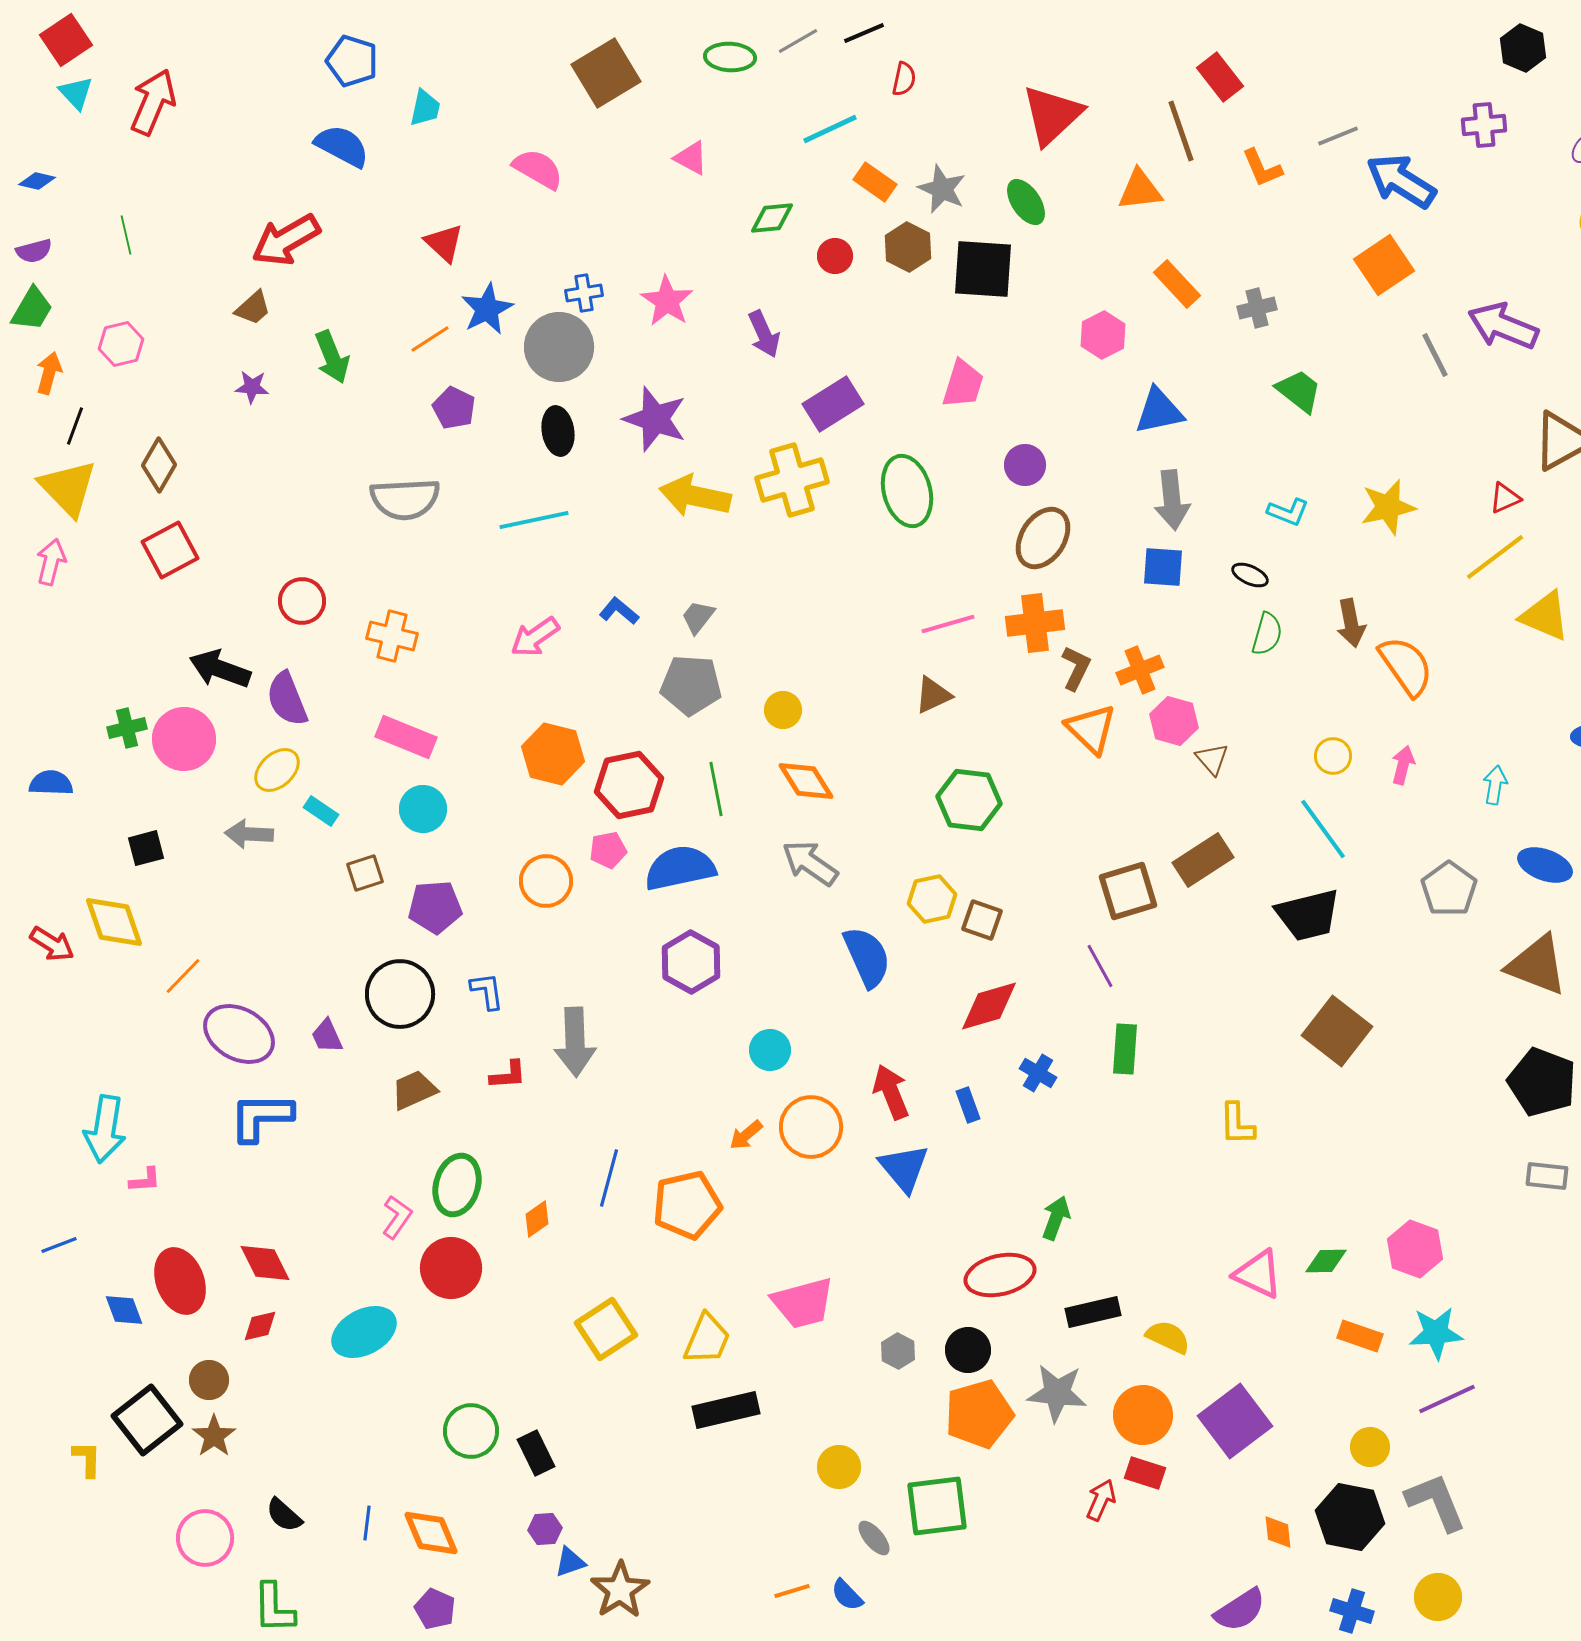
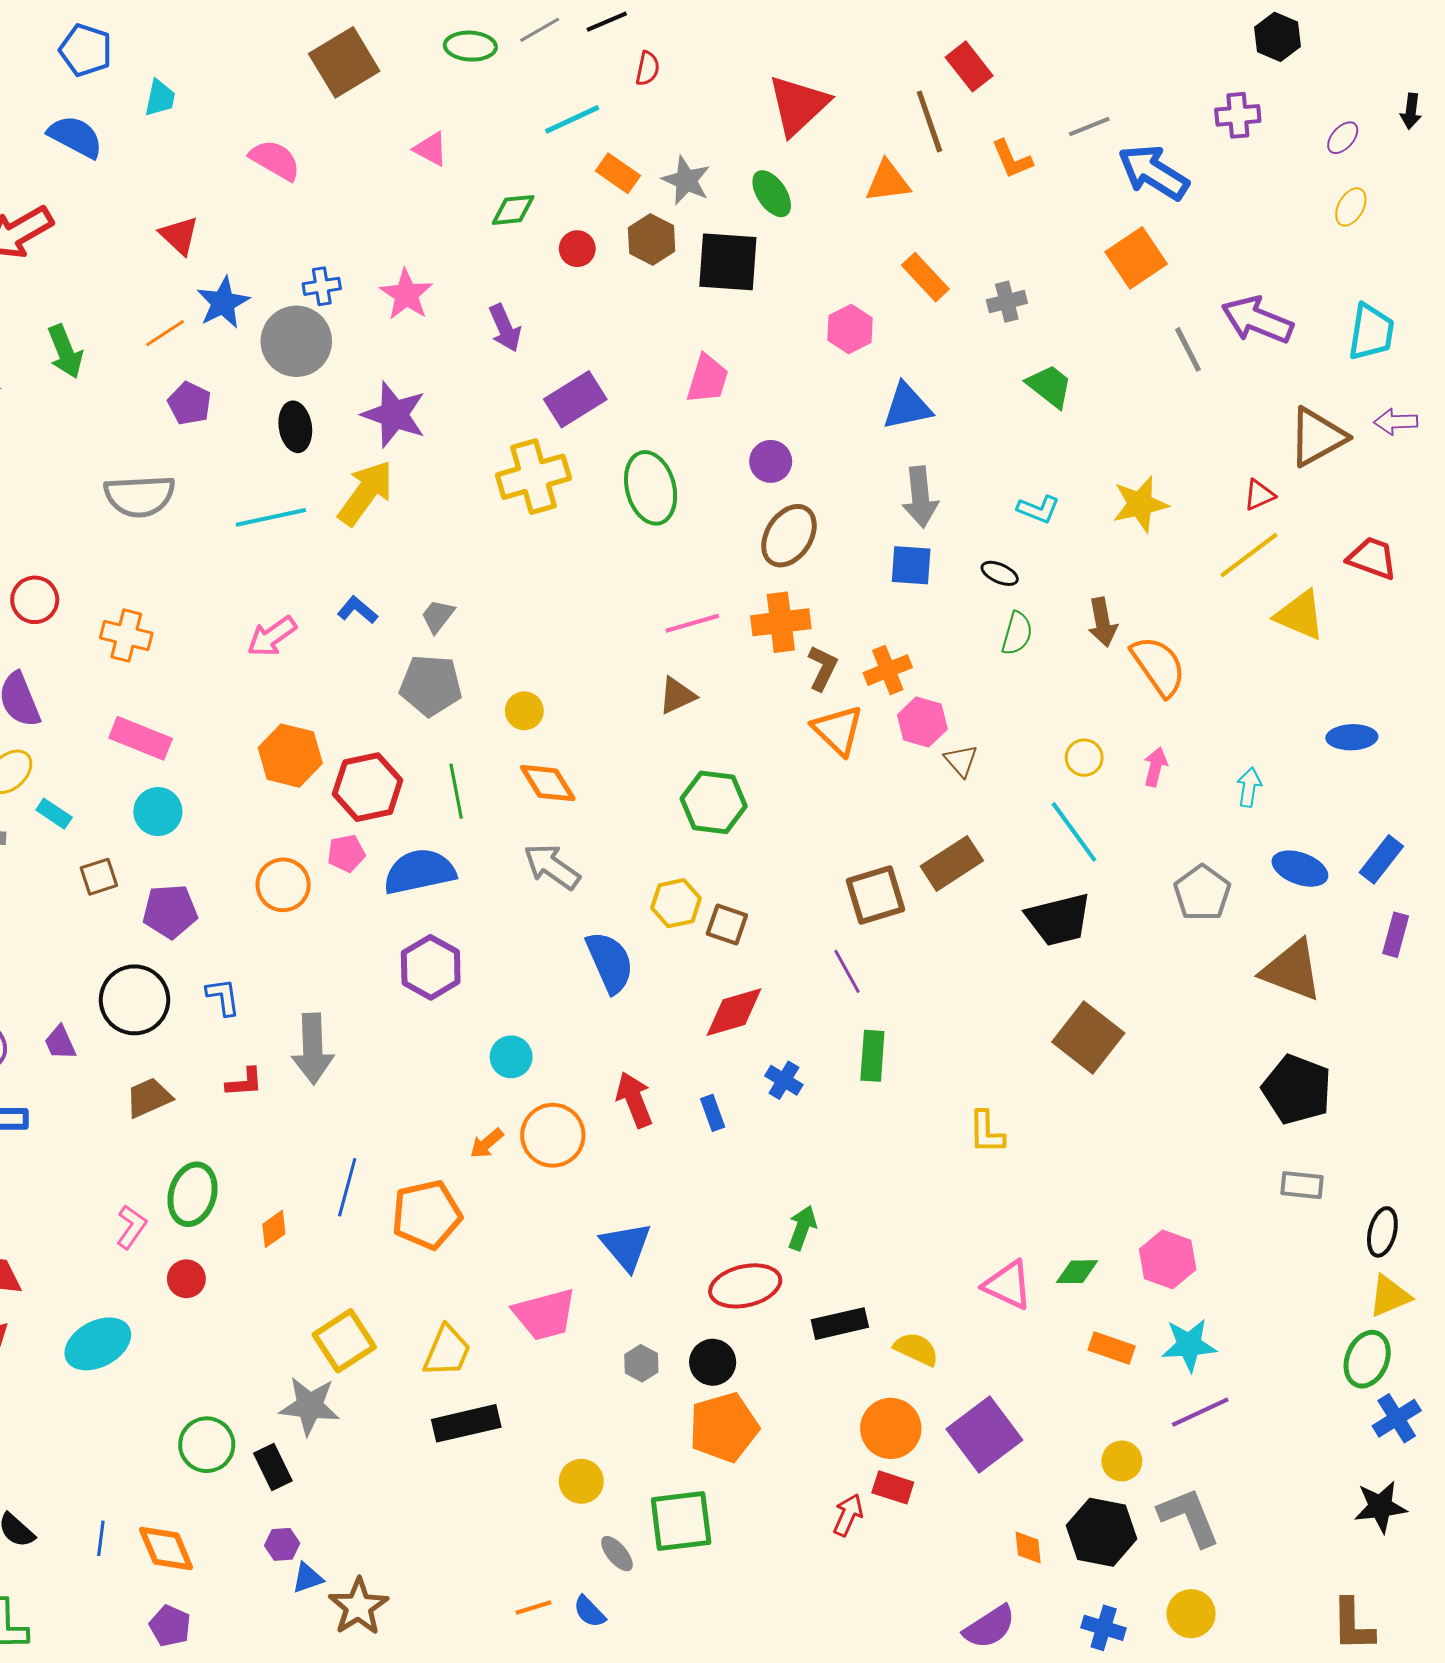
yellow arrow: (695, 496) -> (366, 493), moved, turned 114
blue triangle: (904, 1168) -> (626, 1246), moved
red circle: (451, 1268) -> (186, 1279), size x0.6
gray star: (1057, 1393) -> (310, 1406), moved

